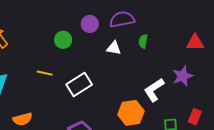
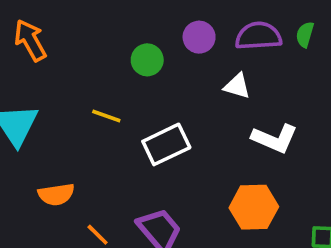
green semicircle: (143, 41) -> (305, 34), moved
white L-shape: (154, 90) -> (275, 139), moved, turned -130

